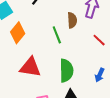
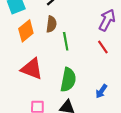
brown semicircle: (72, 20) -> (51, 24), moved
red line: (99, 40) -> (103, 47), moved

